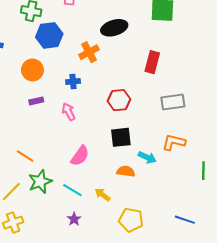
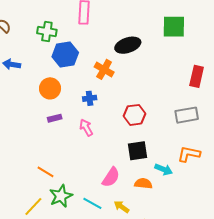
orange cross: (89, 52) -> (104, 69), turned -30
red rectangle: (152, 62) -> (197, 76), moved
pink semicircle: (80, 156) -> (111, 177), moved

